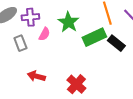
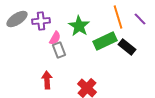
gray rectangle: (20, 43) -> (59, 50), moved
red arrow: (36, 76) -> (47, 80), turned 72

